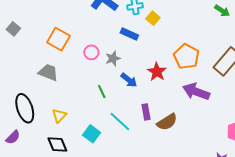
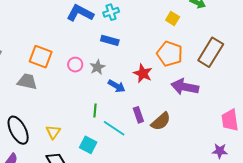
yellow square: (153, 18) -> (173, 18), moved
gray trapezoid: (48, 72) -> (27, 81), moved
green line: (102, 92) -> (95, 110), moved, turned 40

